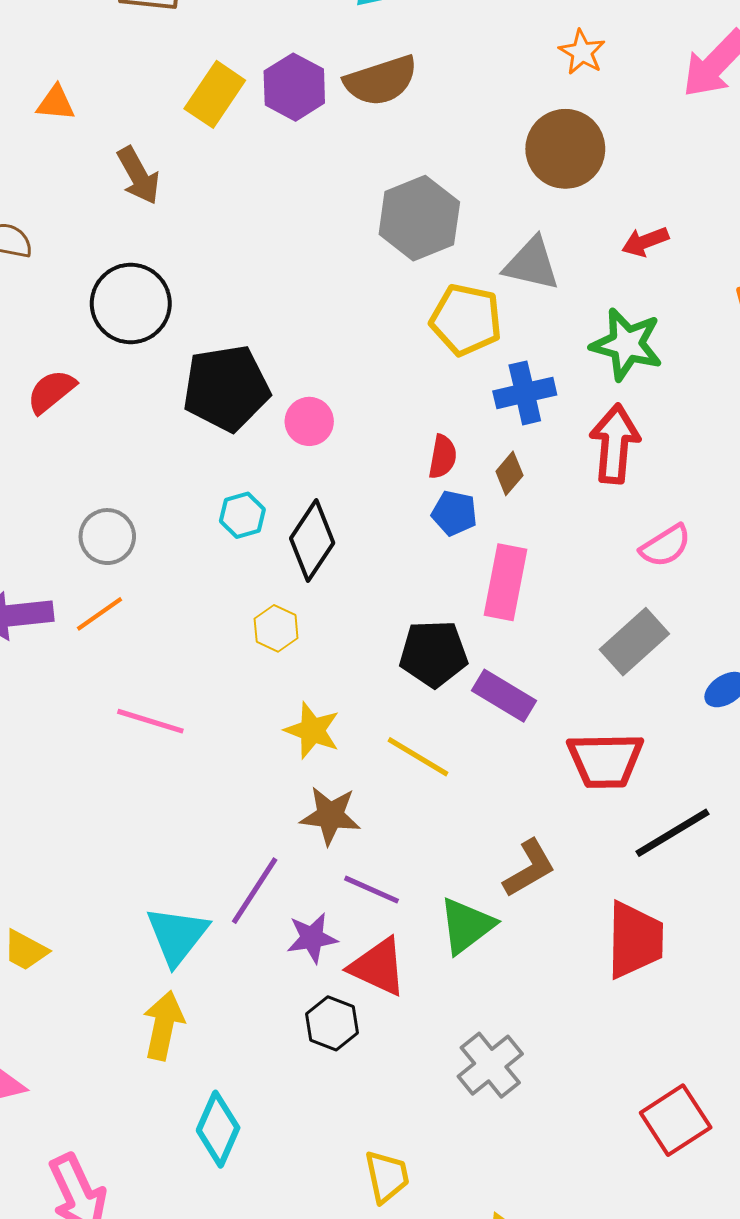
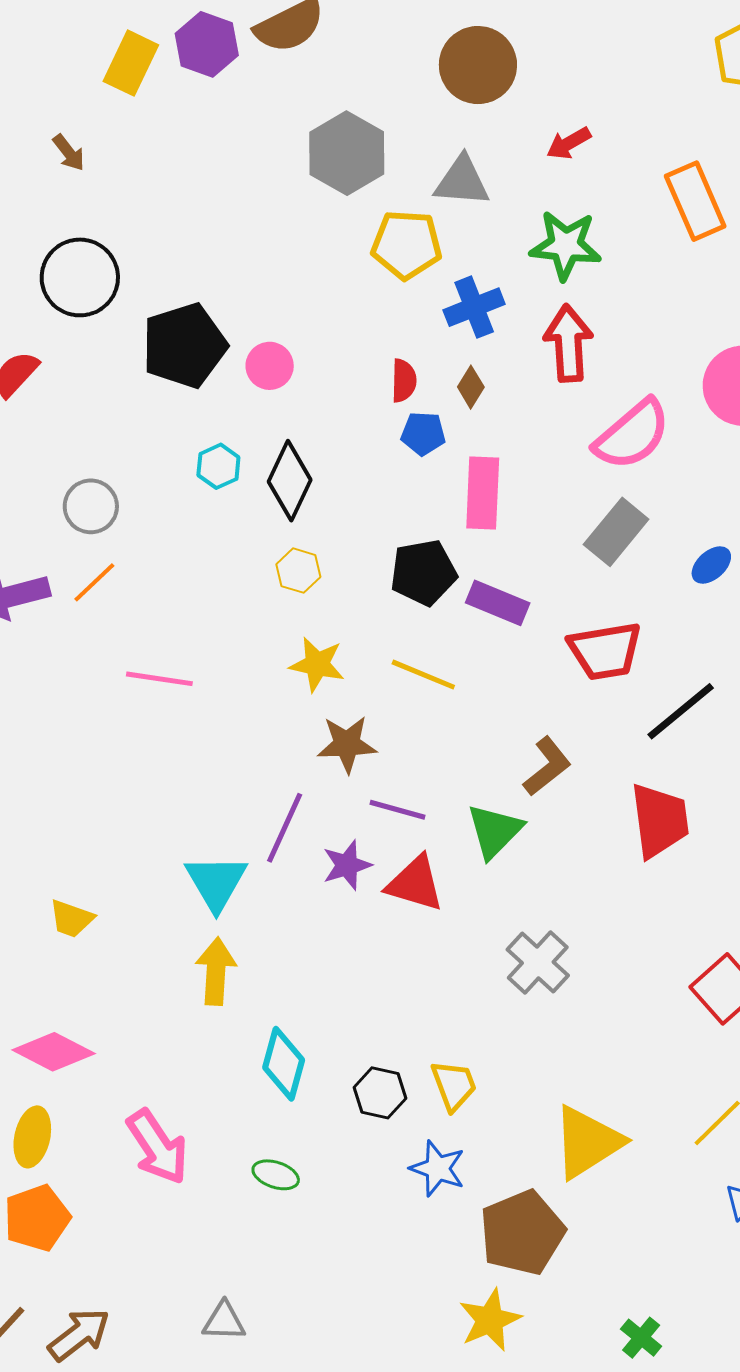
brown arrow: (138, 176) -> (69, 153), size x0.7
pink semicircle: (665, 546) -> (632, 435), size x1.6
yellow hexagon: (276, 628) -> (298, 571), moved
black hexagon: (332, 1023) -> (380, 1093), moved

